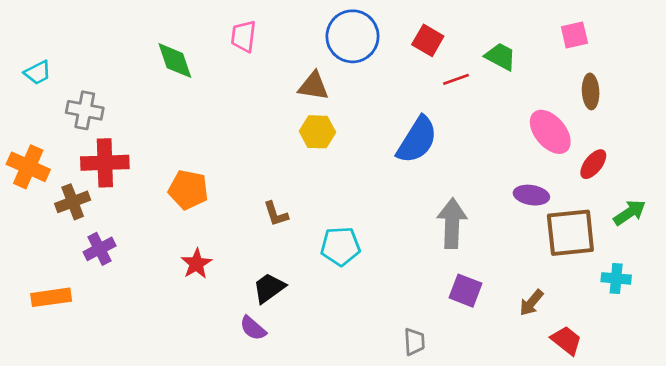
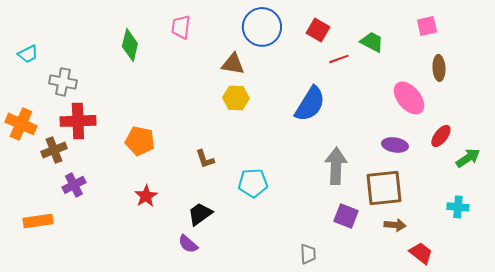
green diamond: (175, 61) -> (130, 45), turned 32
red ellipse: (593, 164) -> (441, 136), moved
brown square: (570, 233) -> (384, 188), moved
brown arrow: (531, 303) -> (395, 225), turned -125

